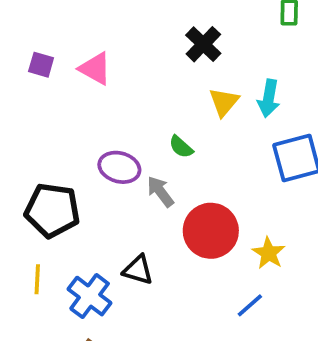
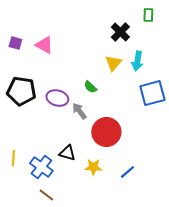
black cross: (203, 44) -> (120, 32), moved
black pentagon: (52, 210) -> (21, 91), moved
yellow star: (269, 253) -> (93, 167), moved, turned -30

